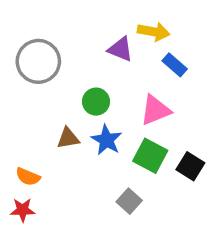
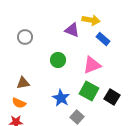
gray circle: (38, 61) -> (25, 37), size x0.6
brown triangle: (68, 138) -> (23, 83), moved
blue star: (106, 140) -> (61, 98), moved

